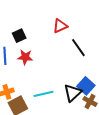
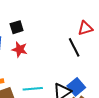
red triangle: (60, 26) -> (85, 28), moved

